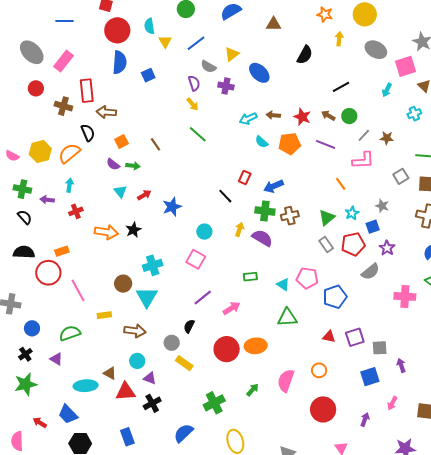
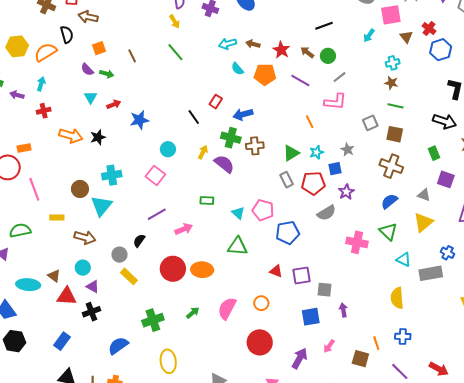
brown star: (387, 138) -> (391, 83), moved
purple arrow: (365, 420) -> (300, 358), size x1.5
blue rectangle: (127, 437) -> (62, 341), turned 48

